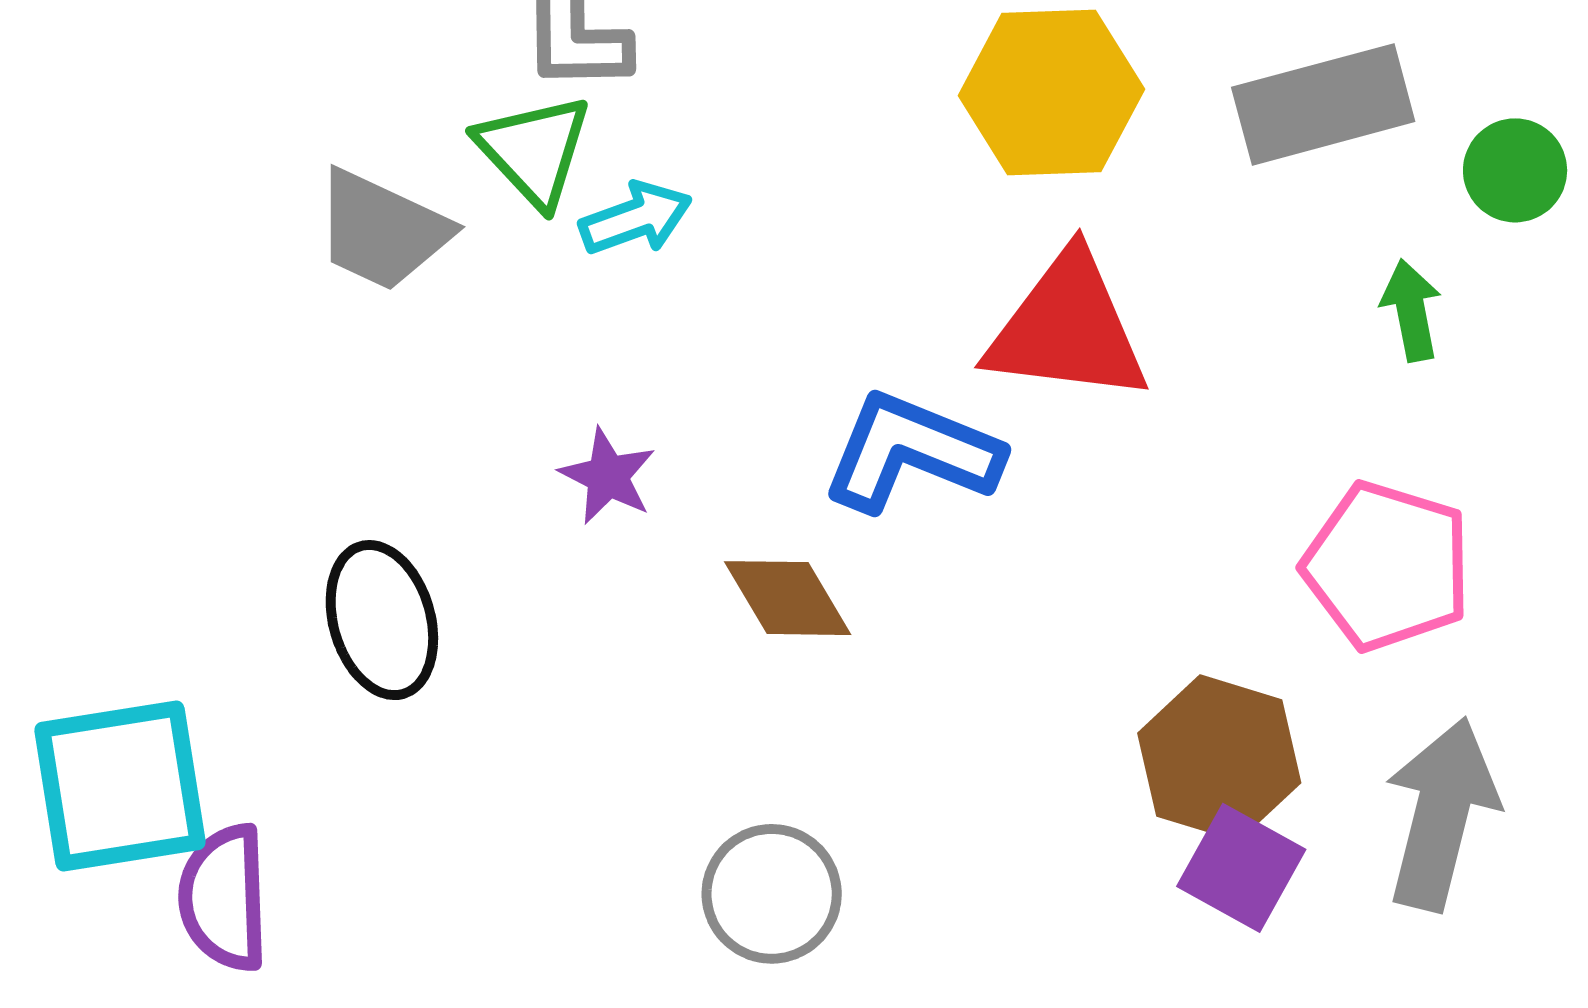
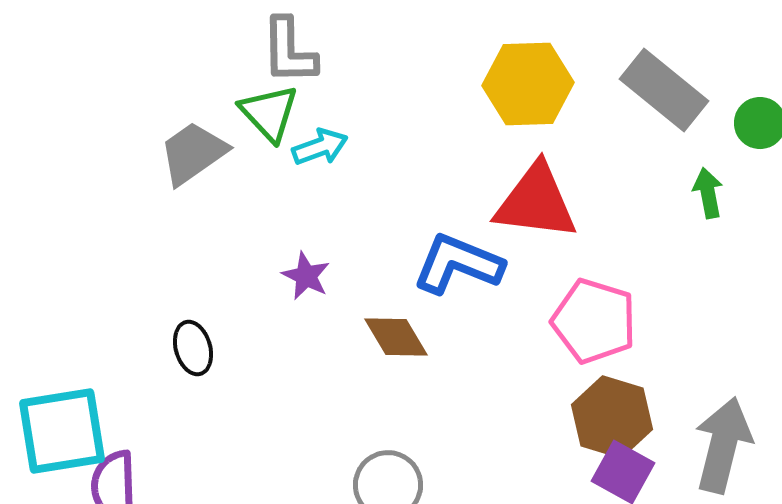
gray rectangle: (1323, 104) -> (664, 90), turned 54
gray trapezoid: (382, 230) -> (193, 153), turned 120
pink pentagon: (1387, 566) -> (594, 321), moved
black ellipse: (382, 620) -> (193, 348), size x0.7

